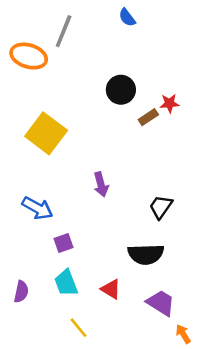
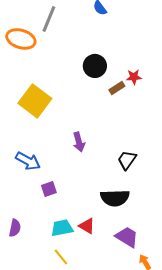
cyan trapezoid: (66, 283) -> (62, 228), moved, turned 100

